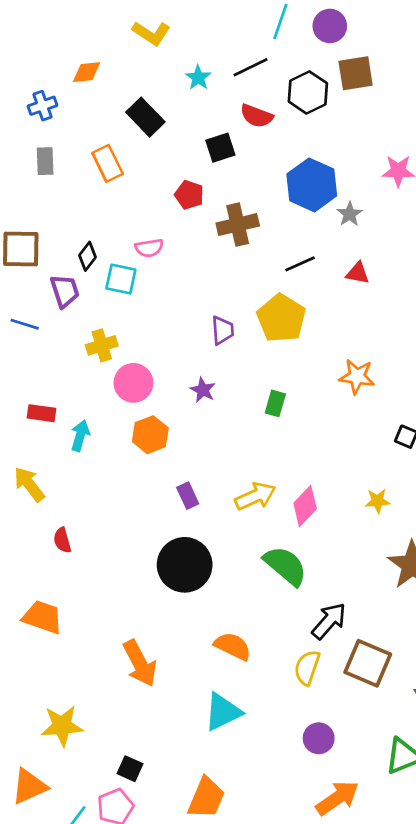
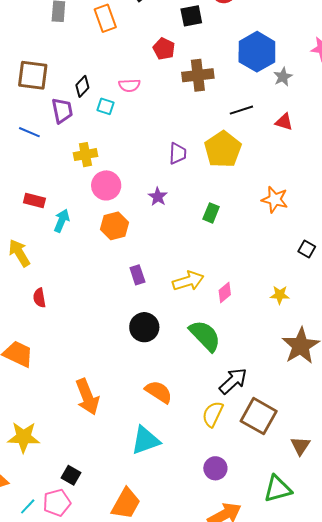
cyan square: (121, 279) -> (105, 106), size x0.7
pink diamond: (305, 506) -> (225, 293), size x0.7
black circle: (185, 565) -> (144, 327), moved, size x0.7

